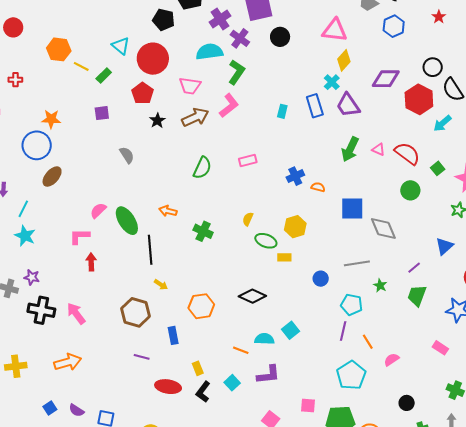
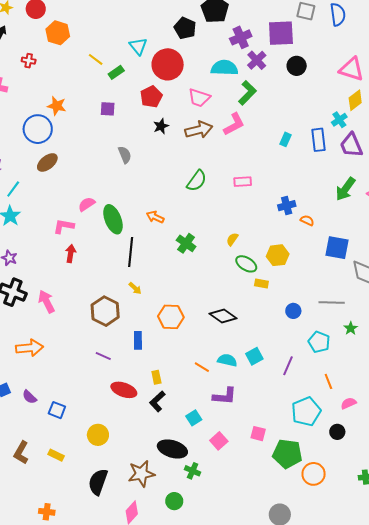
orange hexagon: (59, 49) -> (58, 33), moved
purple line: (343, 331) -> (288, 366), moved
cyan square: (232, 383) -> (194, 418), moved
black circle: (407, 403) -> (337, 432), moved

